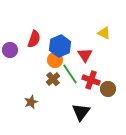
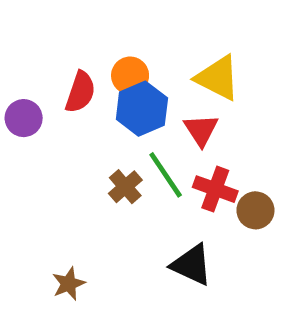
yellow triangle: (104, 33) -> (218, 78), moved, size x1.5
orange circle: (55, 60) -> (130, 76), moved
brown star: (31, 102) -> (69, 284), moved
black triangle: (81, 112) -> (192, 265), turned -42

